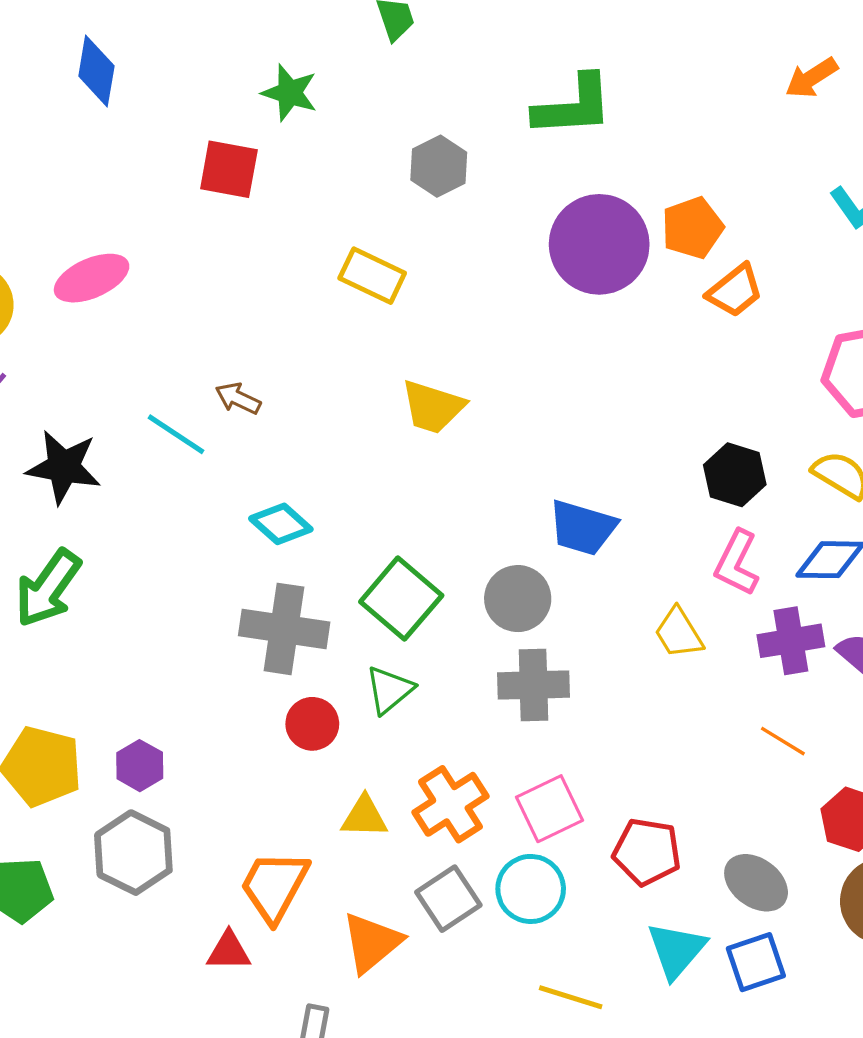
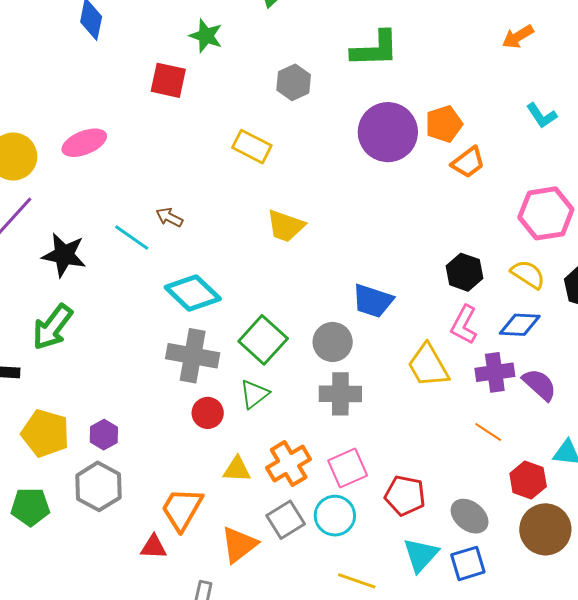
cyan diamond: (281, 524) -> (193, 293), size x1.5
yellow trapezoid: (679, 633) -> (428, 366), size x1.4

